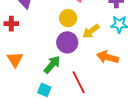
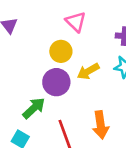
orange arrow: (108, 57) -> (101, 125), moved, turned -120

